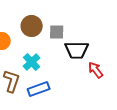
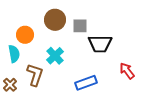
red arrow: (96, 70) -> (127, 71), moved
blue rectangle: (39, 89) -> (86, 83), moved

